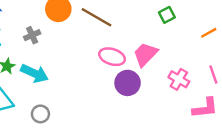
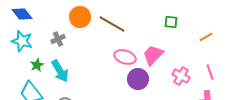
green square: (167, 15) -> (171, 22), turned 32
cyan arrow: (34, 73) -> (60, 71), turned 35

